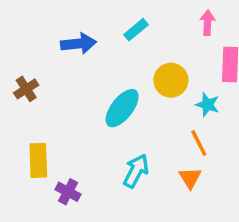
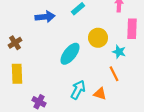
yellow rectangle: (38, 160) -> (17, 74), moved
orange triangle: (190, 178) -> (100, 94), moved, turned -40

